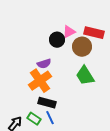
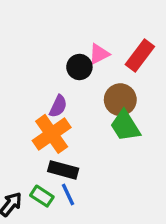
red rectangle: (94, 33) -> (140, 56), turned -66
brown circle: (82, 47) -> (120, 100), moved
purple semicircle: (44, 64) -> (58, 106), turned -48

